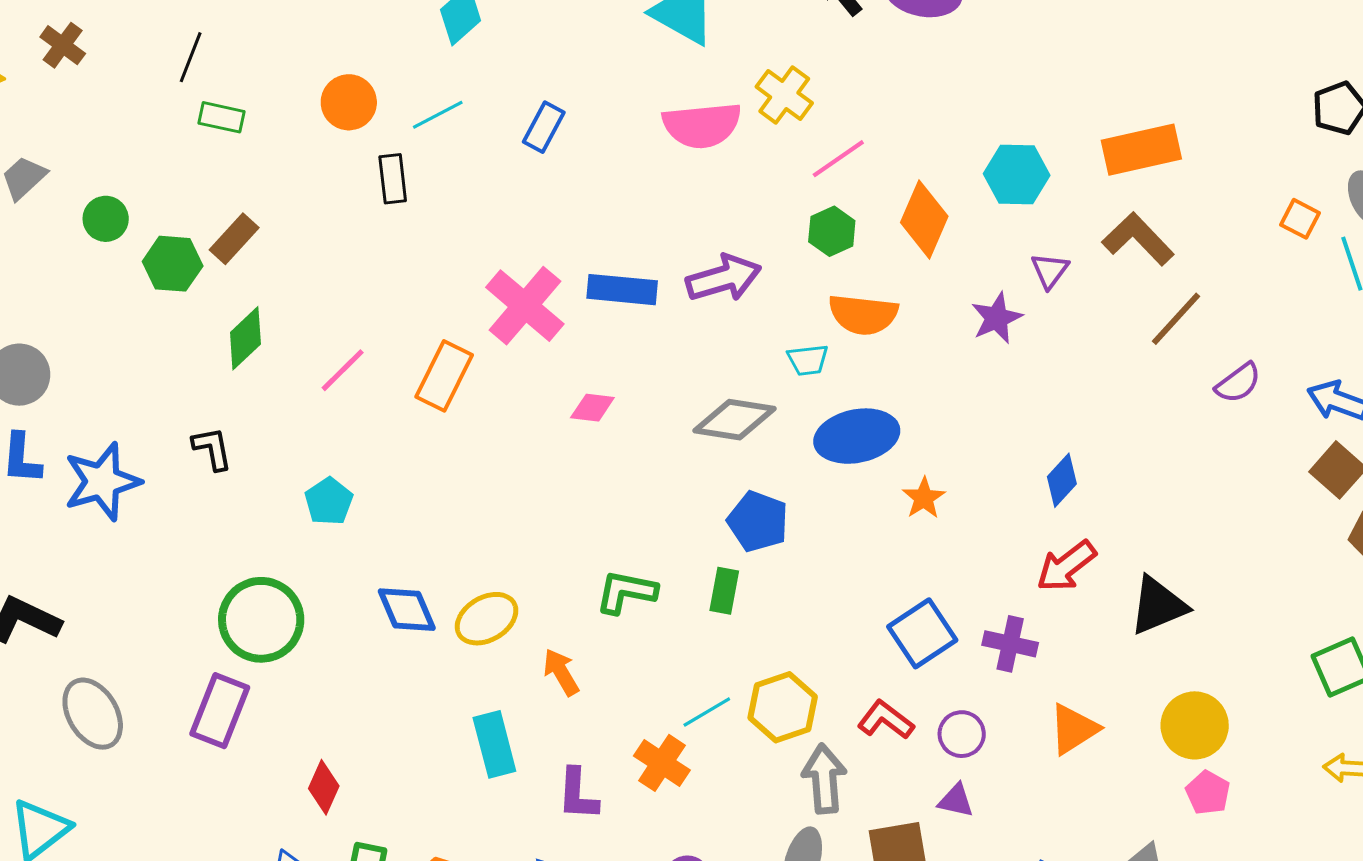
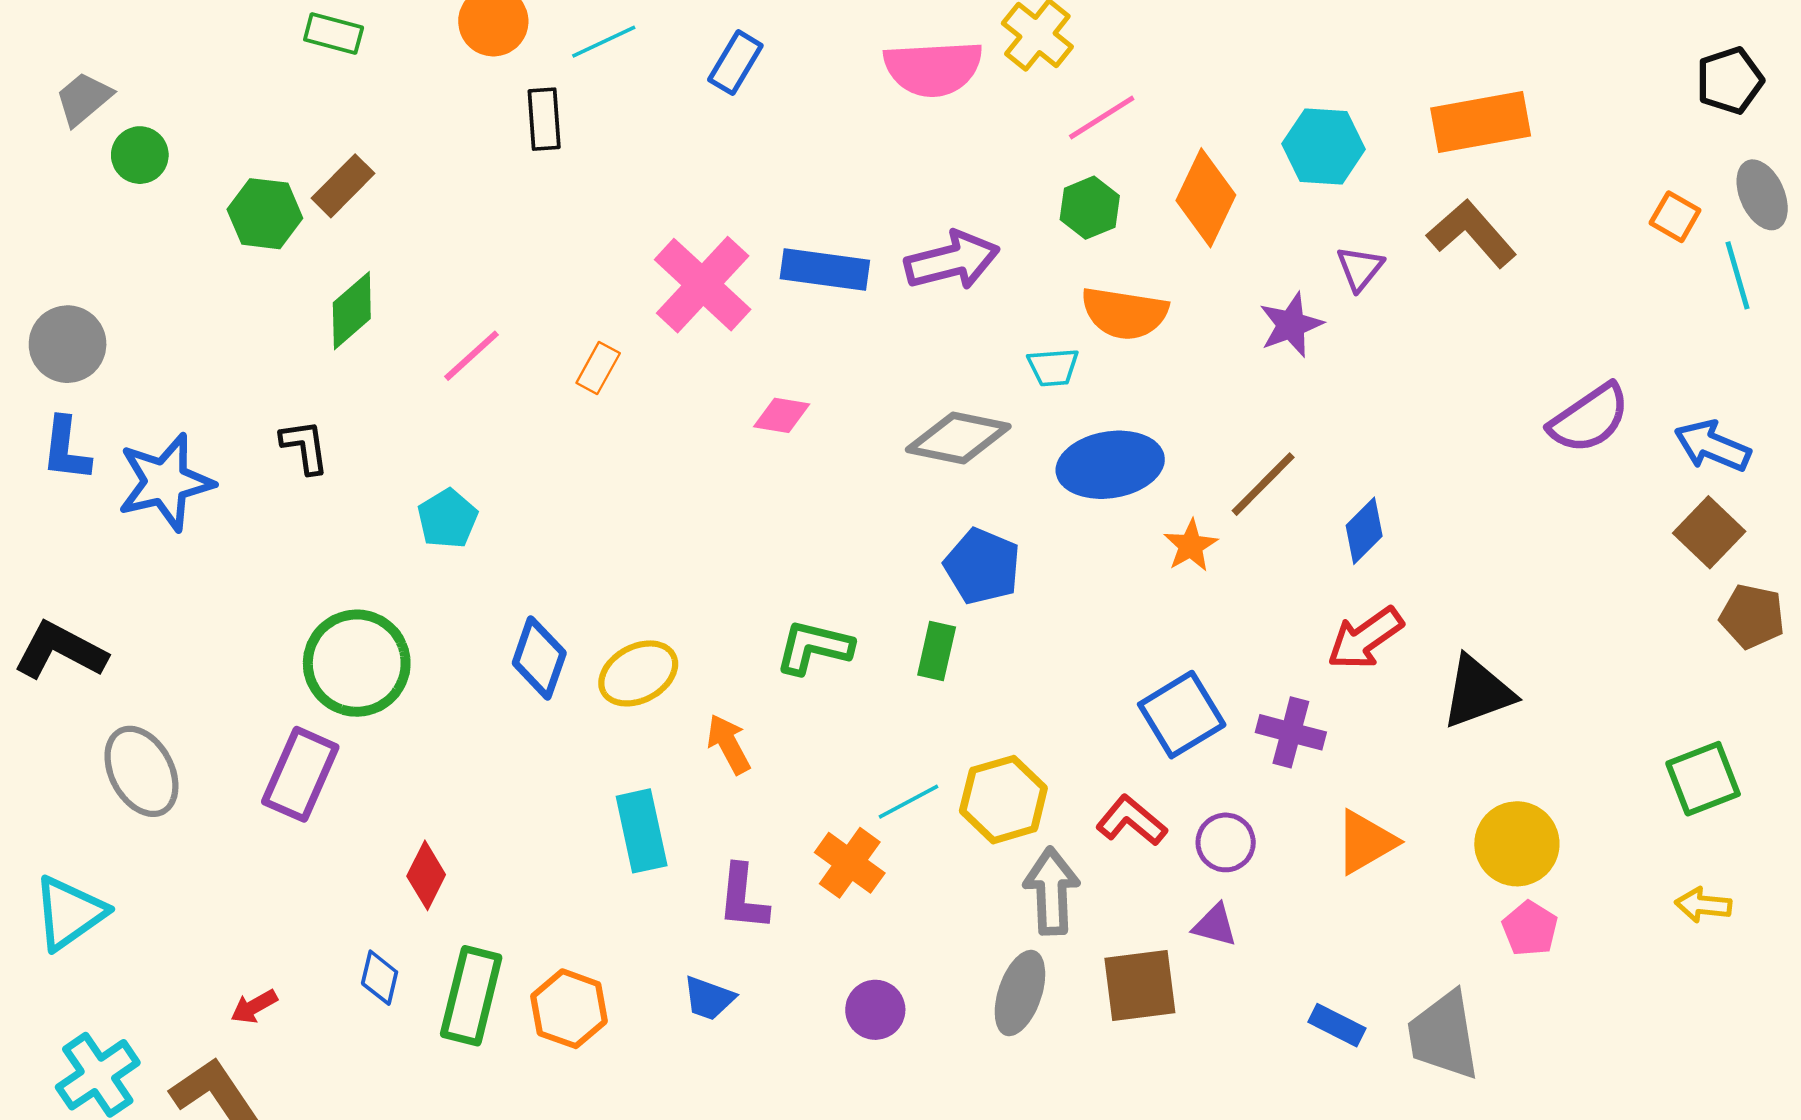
green circle: (106, 219) -> (140, 155), moved
brown line: (1176, 319) -> (1263, 484), moved
orange rectangle: (444, 376) -> (598, 368), size x0.6
purple semicircle: (1238, 383) -> (1589, 419), size x1.4
blue diamond: (407, 610) -> (539, 658), turned 40

